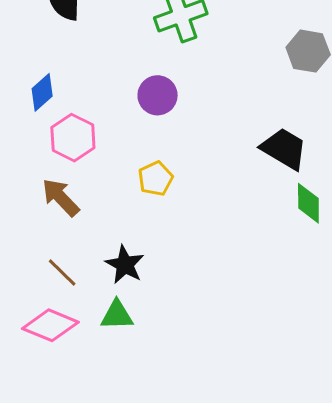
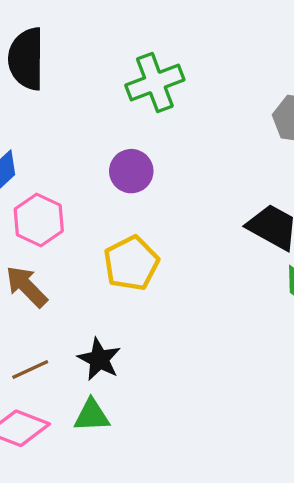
yellow pentagon: (156, 179) -> (131, 263), size x1.4
brown line: (62, 272) -> (30, 370), turned -68

